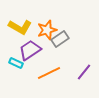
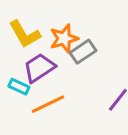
yellow L-shape: (20, 27) -> (25, 34), turned 30
orange line: (49, 73) -> (48, 104), moved

